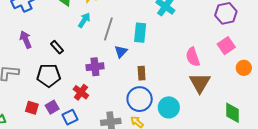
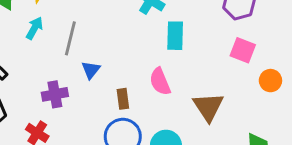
cyan rectangle: (140, 33) -> (175, 36), moved
pink square: (226, 46) -> (243, 50), turned -30
pink semicircle: (193, 57) -> (160, 82), moved

